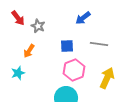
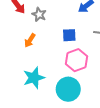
cyan star: (18, 73) -> (34, 78), moved, size x1.5

